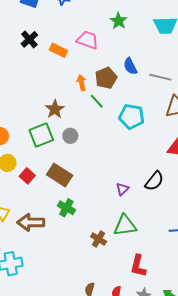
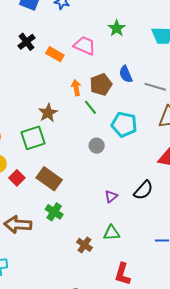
gray circle: (70, 136) -> (97, 146), moved
green triangle: (125, 225) -> (112, 233), size x0.7

